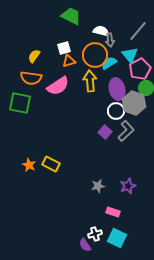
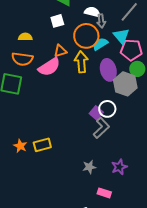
white square: (64, 48) -> (57, 21), moved
yellow semicircle: (34, 56) -> (25, 37), turned 56
orange triangle: (69, 61) -> (60, 51), moved
pink pentagon: (140, 69) -> (131, 50), turned 30
white circle: (116, 111) -> (107, 109), moved
gray L-shape: (126, 131) -> (101, 128), moved
yellow rectangle: (51, 164) -> (42, 145), turned -42

